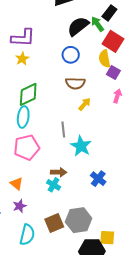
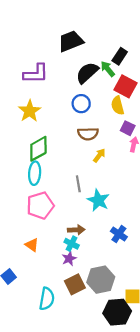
purple L-shape: (23, 38) -> (36, 74), moved
yellow star: (22, 59) -> (30, 111), size x1.5
purple square: (113, 73) -> (128, 128), moved
purple star: (20, 206) -> (69, 259), moved

